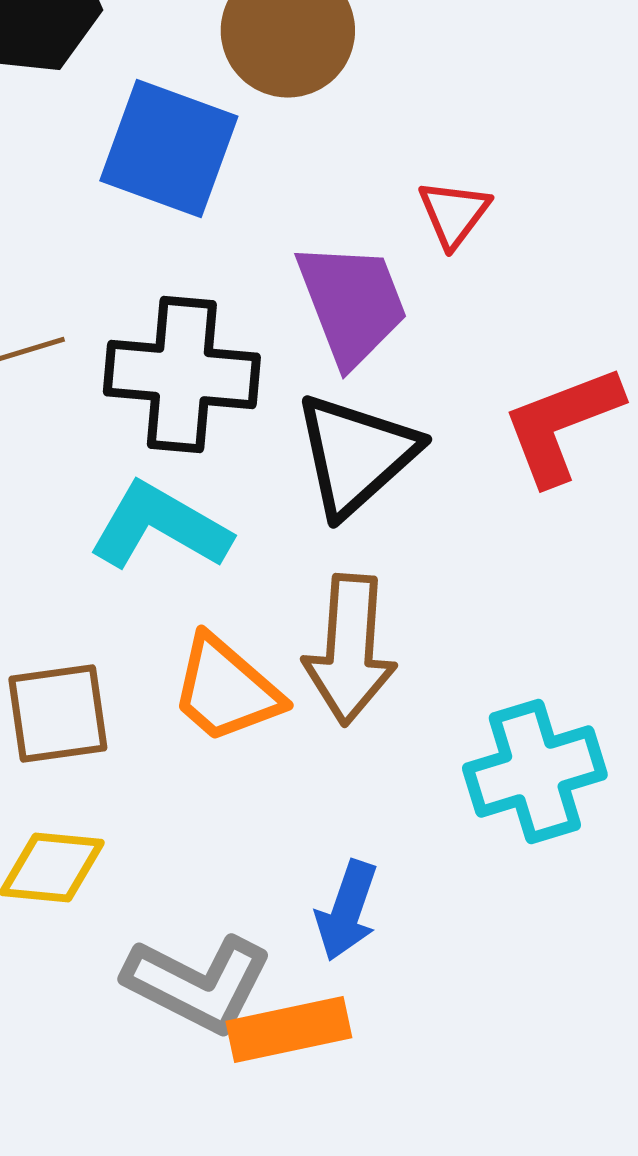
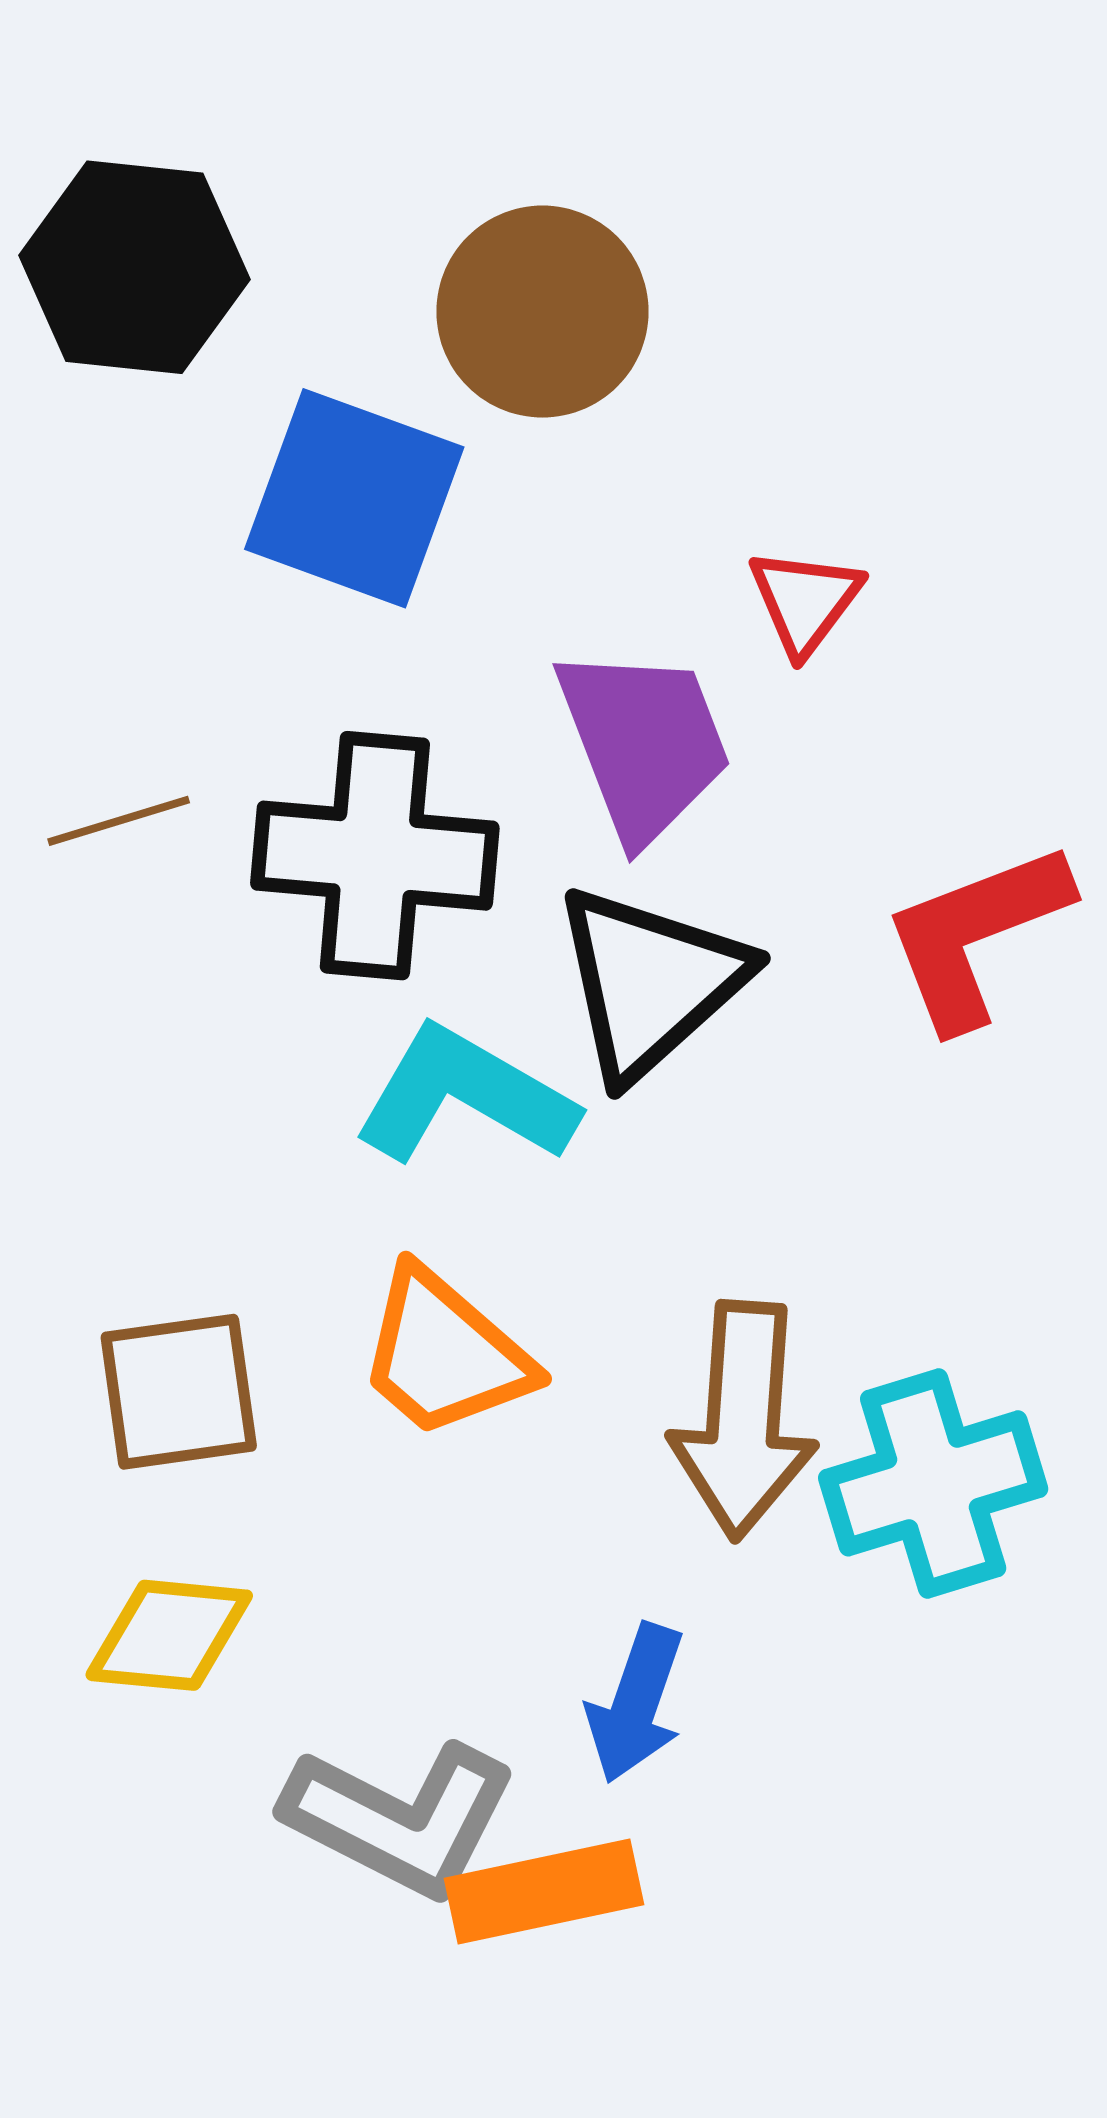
cyan L-shape: (160, 527) -> (465, 1096), moved
brown arrow: (350, 650) -> (743, 1420), moved

